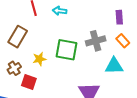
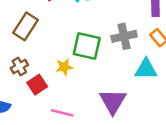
yellow star: (39, 59) -> (64, 67), moved
red square: (29, 82) -> (37, 85), turned 35

